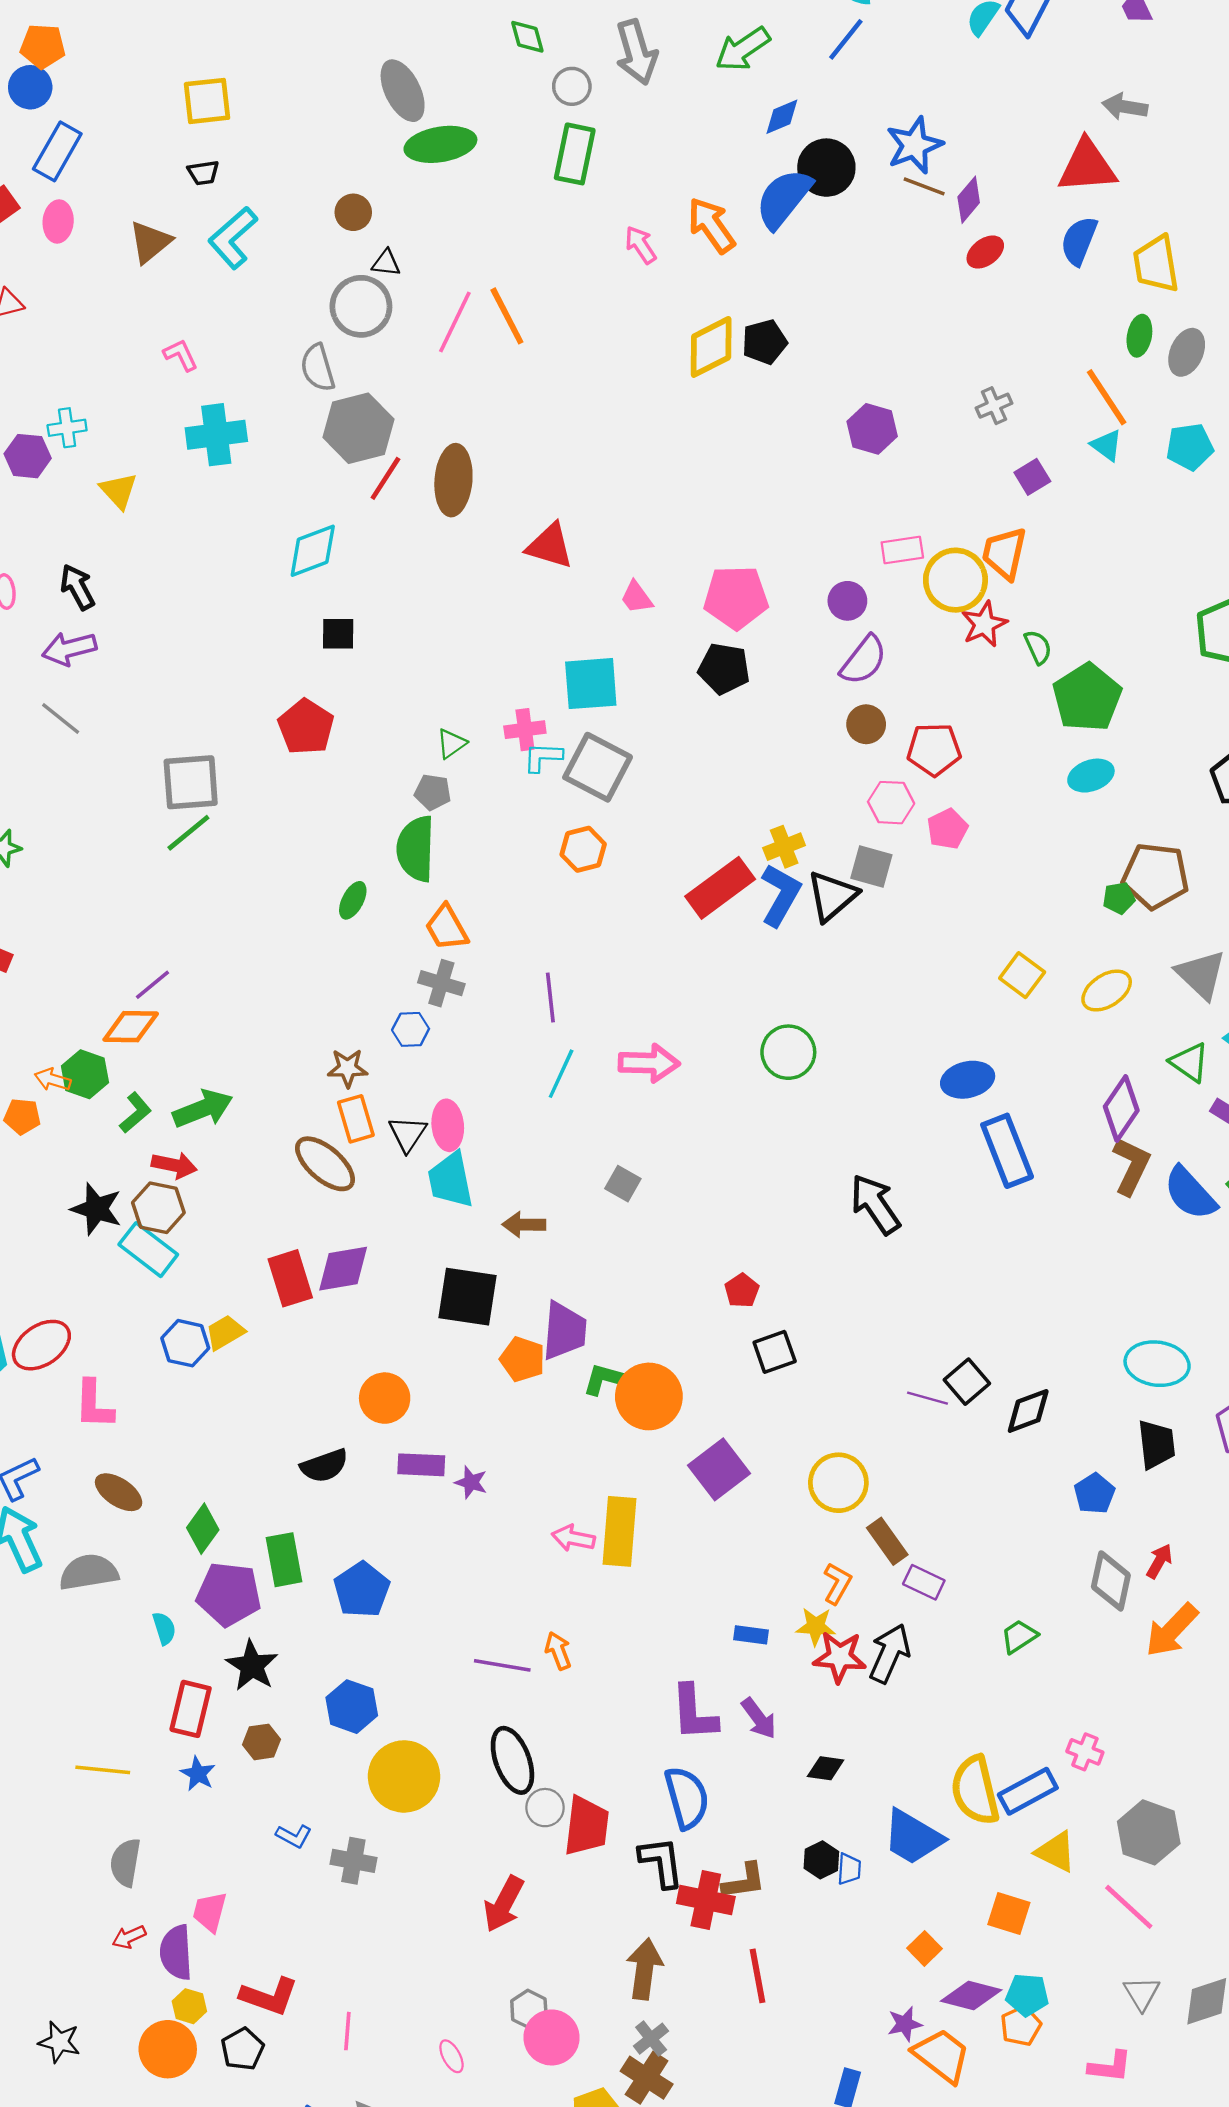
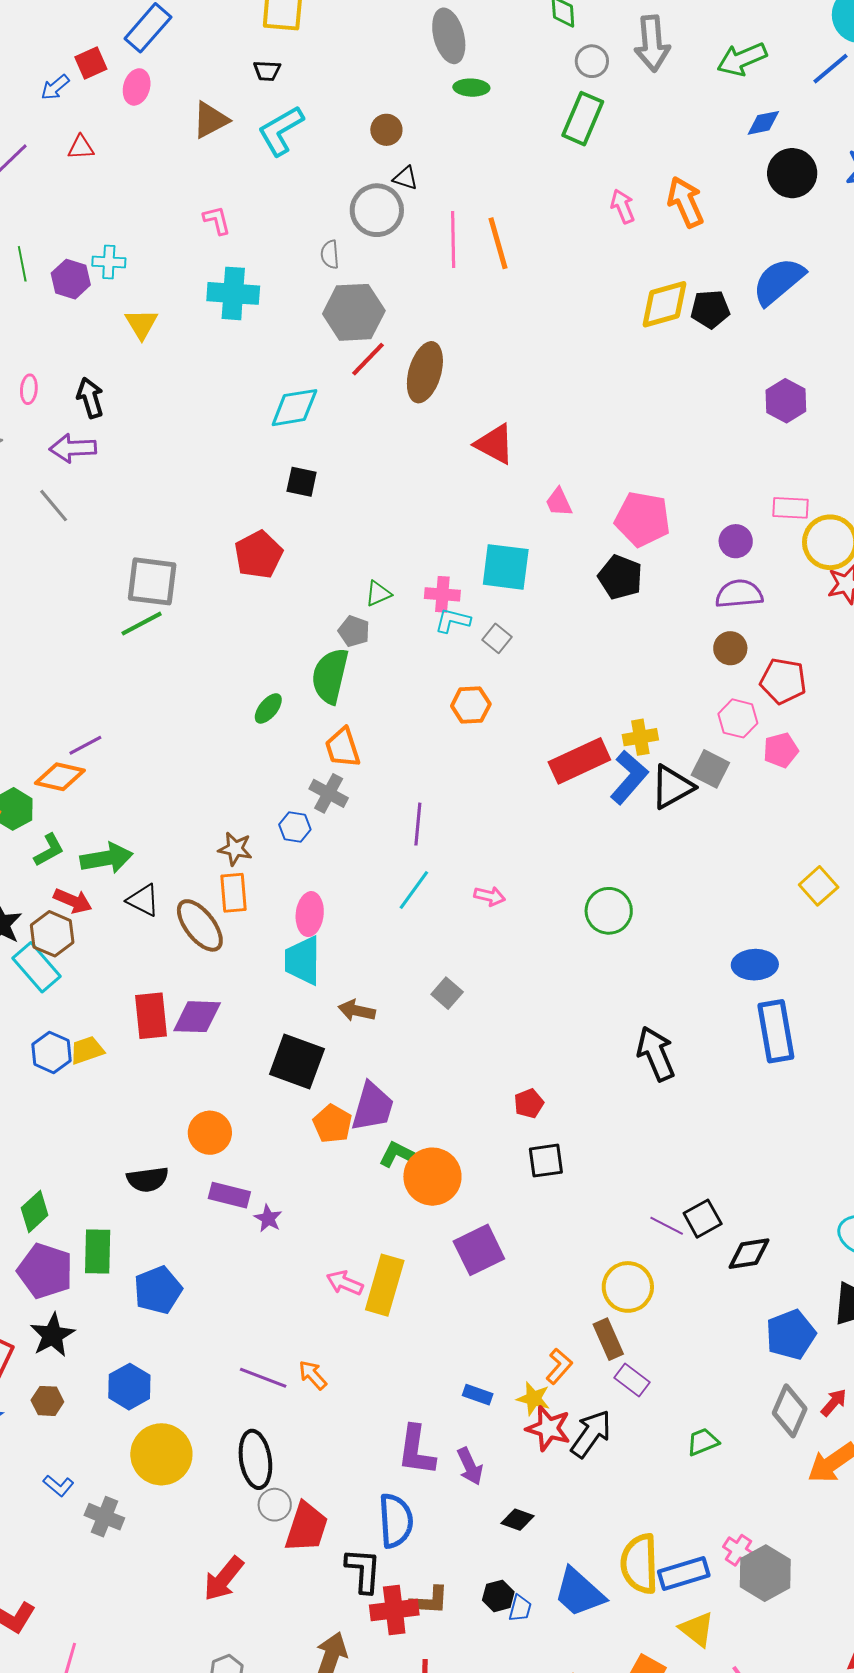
green ellipse: (440, 144) -> (471, 88), size x0.6
blue semicircle: (784, 199) -> (779, 281), moved
pink line: (455, 322) -> (453, 239), turned -38
gray semicircle: (318, 368) -> (330, 254), size x0.7
purple semicircle: (864, 660) -> (739, 594), turned -144
gray square: (598, 767) -> (497, 638), size x0.5
pink arrow: (649, 1063) -> (490, 896), size x0.6
black triangle: (408, 1134) -> (143, 900), moved, turned -48
yellow circle: (838, 1483) -> (628, 1287), moved
blue pentagon: (1094, 1494) -> (791, 1335), size x1.4
orange arrow: (558, 1651) -> (313, 1375), turned -32
gray hexagon: (1149, 1832) -> (765, 1573), moved
red cross: (706, 1900) -> (394, 1610), turned -30

